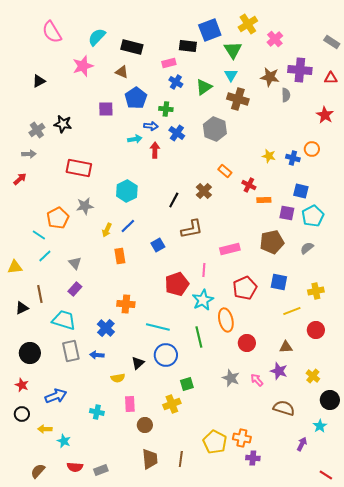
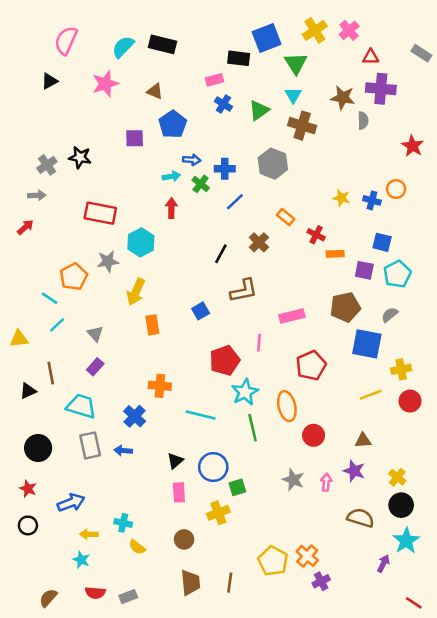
pink semicircle: (52, 32) -> (66, 41), turned 55
pink cross: (275, 39) -> (349, 30), moved
black rectangle: (132, 47) -> (162, 44), moved
red triangle: (331, 78) -> (371, 57), moved
black triangle: (39, 81) -> (50, 81), moved
green cross: (166, 109) -> (201, 184), moved, turned 32
blue cross: (177, 133) -> (225, 169), turned -35
red arrow: (155, 150) -> (171, 208), moved
cyan hexagon: (127, 191) -> (141, 242), moved
blue line: (128, 226) -> (235, 202), moved
yellow arrow: (107, 230) -> (136, 292), size x1.5
blue square: (279, 282) -> (367, 344), moved, size x1.4
cyan star: (203, 300) -> (245, 392), moved
red circle: (316, 330) -> (410, 401), moved
blue circle: (166, 355) -> (213, 467), moved
yellow semicircle: (118, 378) -> (137, 547), moved, turned 48
pink arrow: (257, 380) -> (326, 482), turned 48
black circle: (330, 400) -> (401, 505), moved
pink rectangle: (130, 404) -> (179, 492), moved
cyan star: (320, 426) -> (406, 541), size x1.5
yellow arrow: (45, 429) -> (89, 534), moved
orange cross: (242, 438) -> (307, 556), turned 30
purple cross: (253, 458) -> (321, 581), turned -32

